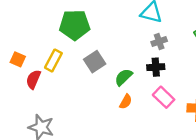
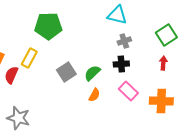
gray square: (95, 62) -> (66, 72), moved

